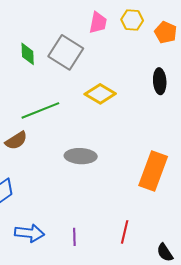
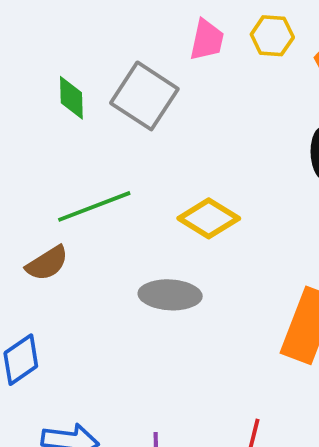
yellow diamond: (100, 94) -> (209, 218), moved

